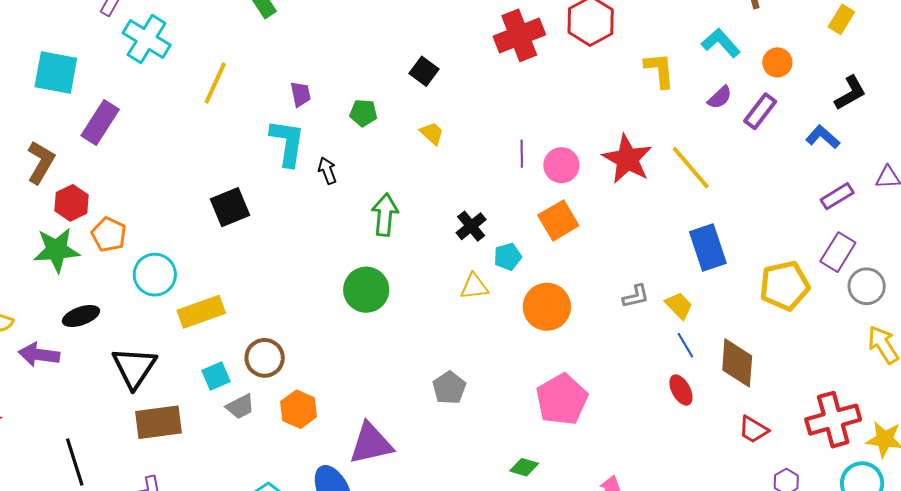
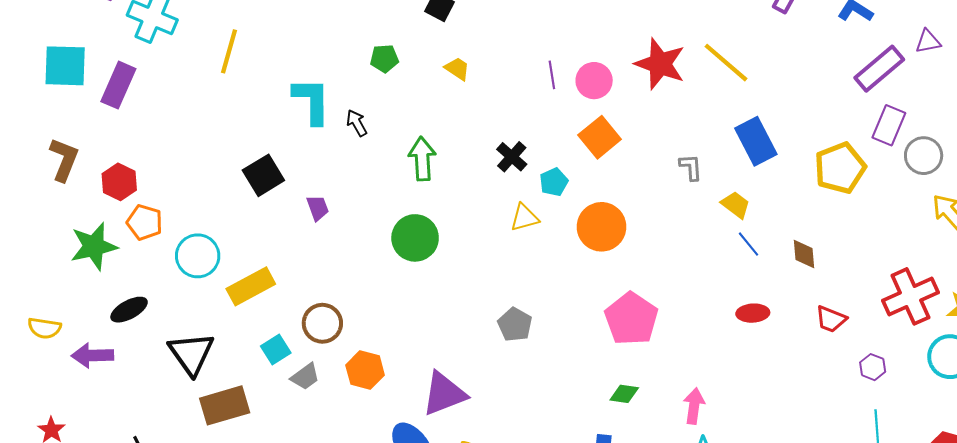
purple trapezoid: (301, 94) -> (318, 208), moved
purple rectangle: (100, 122) -> (118, 85), moved
purple rectangle: (837, 196) -> (879, 69), size x1.5
red hexagon: (71, 203) -> (119, 182), moved
gray L-shape: (636, 296) -> (691, 167), moved, turned -72
brown diamond: (737, 363) -> (804, 254), size x0.6
red ellipse: (681, 390) -> (753, 313), moved, turned -56
green diamond: (524, 467) -> (624, 394), moved

